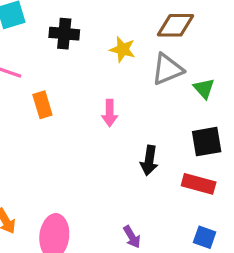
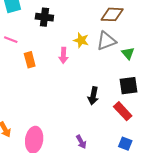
yellow star: (123, 49) -> (81, 40), moved
pink arrow: (110, 113) -> (63, 55), moved
red rectangle: (199, 184) -> (123, 111), turned 30

